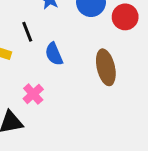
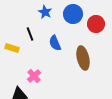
blue semicircle: (54, 54) -> (55, 43), moved

